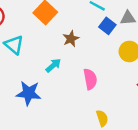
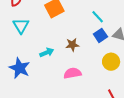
brown star: (71, 39) -> (72, 45), moved
pink semicircle: (90, 79) -> (72, 73), turned -108

